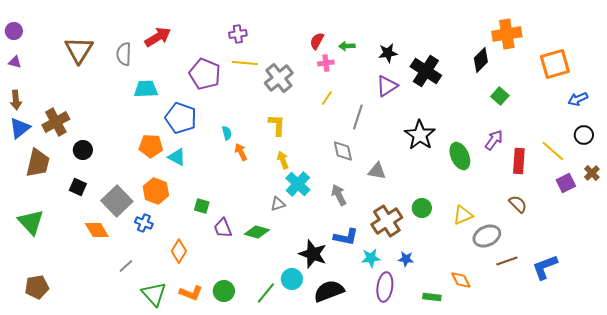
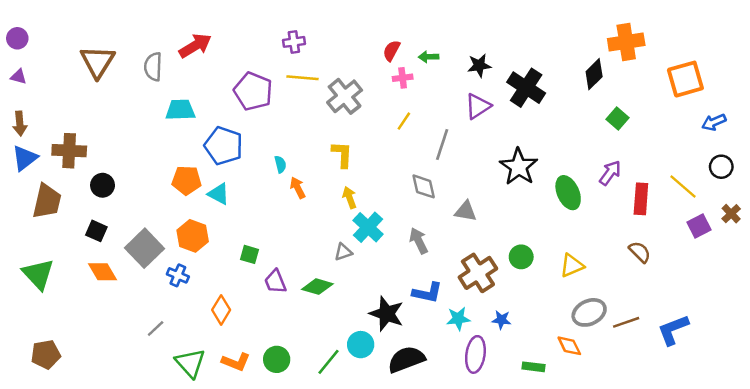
brown cross: (56, 122) -> (69, 151), turned 32
orange diamond: (97, 230) -> (103, 272), moved
gray ellipse: (487, 236) -> (589, 312), moved

